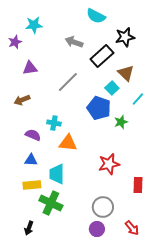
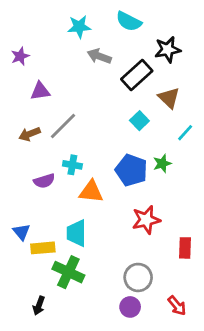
cyan star: (34, 25) -> (79, 27), moved
gray line: (68, 82) -> (63, 126), moved
cyan square: (112, 88) -> (139, 121), moved
blue pentagon: (99, 108) -> (131, 170), moved
purple semicircle: (33, 135) -> (44, 181), turned 140
blue triangle: (31, 160) -> (21, 232), moved, turned 48

